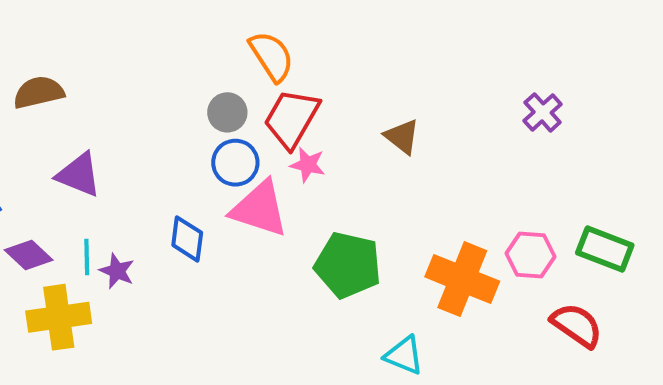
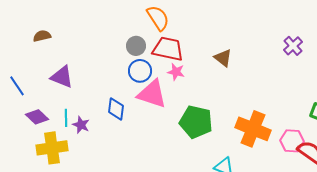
brown semicircle: (39, 92) -> (42, 36), size x0.7
red trapezoid: (292, 118) -> (168, 49), turned 72
pink hexagon: (531, 255) -> (292, 141), moved

